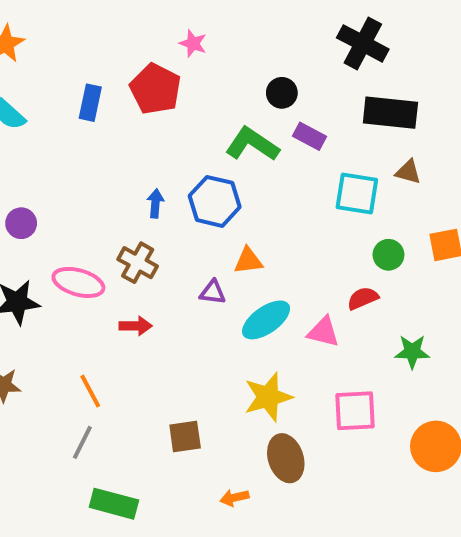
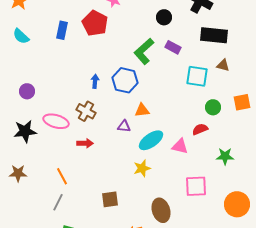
black circle: (282, 93) -> (164, 17), moved
green L-shape: (252, 144) -> (144, 51), turned -76
yellow star: (268, 397) -> (142, 168), moved, size x0.7

